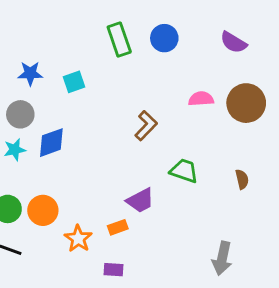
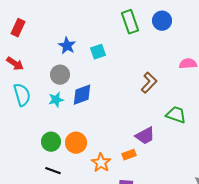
blue star: (30, 73) -> (67, 46), turned 30

